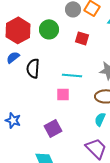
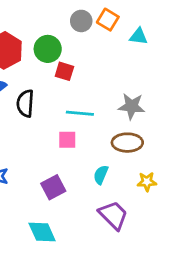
red square: (82, 38) -> (64, 71), moved
cyan semicircle: (100, 119) -> (101, 175), moved

